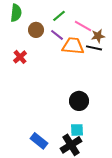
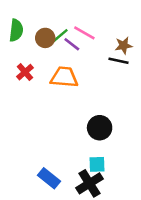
green semicircle: (16, 13) -> (16, 30), moved
green line: (59, 16) -> (60, 35), moved
pink line: (83, 26) -> (84, 33), moved
orange trapezoid: (73, 46) -> (64, 77), moved

